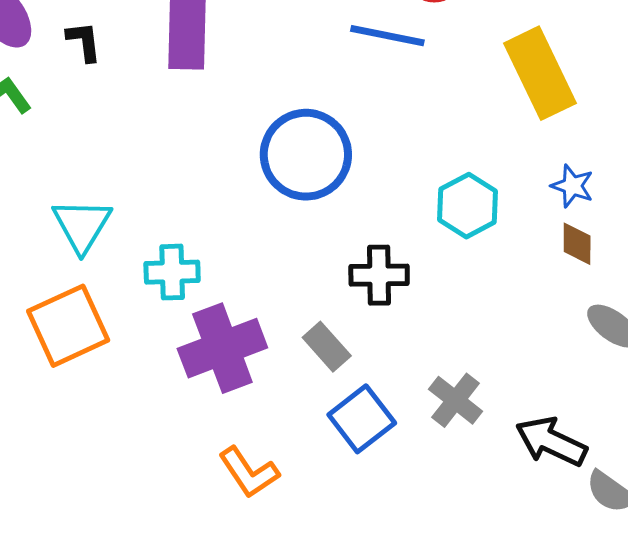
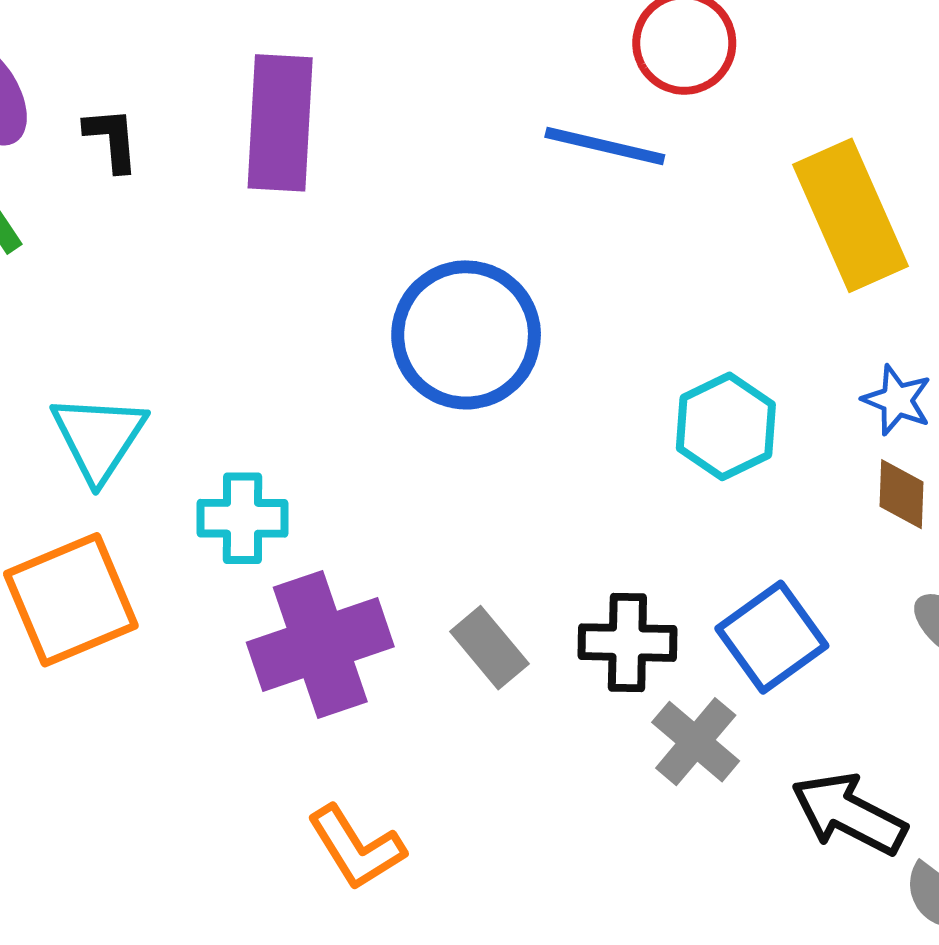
black cross: (379, 275) -> (627, 643), moved
blue square: (362, 419) -> (772, 637), moved

